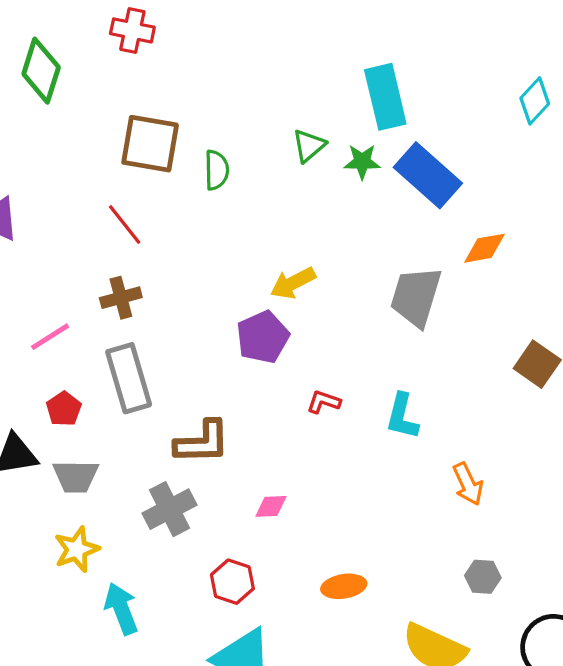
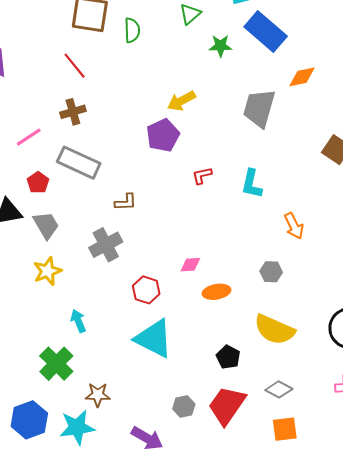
green star: (362, 162) -> (220, 46), moved
gray rectangle: (129, 378) -> (79, 163), turned -48
red L-shape: (324, 402) -> (202, 176), turned -30
brown L-shape: (202, 442) -> (126, 202), size x0.6
gray trapezoid: (76, 476) -> (46, 225), turned -120
pink diamond: (271, 506) -> (190, 265), moved
gray hexagon: (483, 577) -> (271, 272), moved
cyan arrow: (121, 609) -> (78, 321), moved, size x0.7

